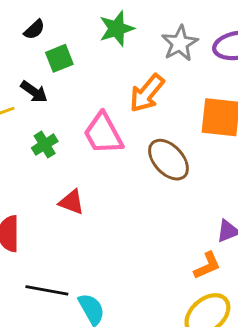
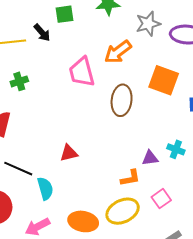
green cross: (45, 145) -> (19, 81), moved
brown ellipse: (168, 160) -> (122, 100), turned 36
red triangle: (72, 202) -> (69, 153), moved, turned -48

